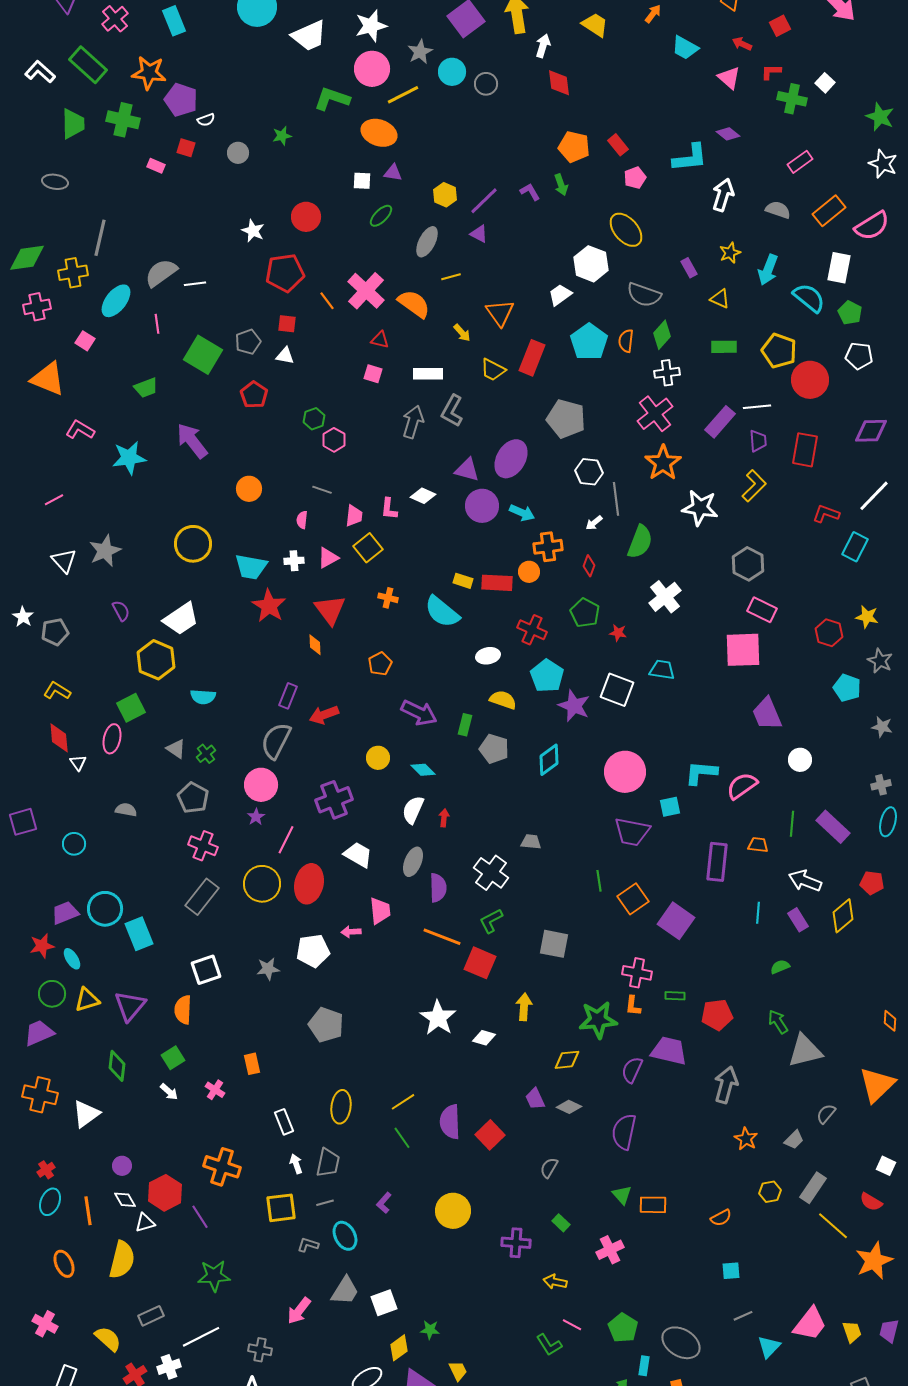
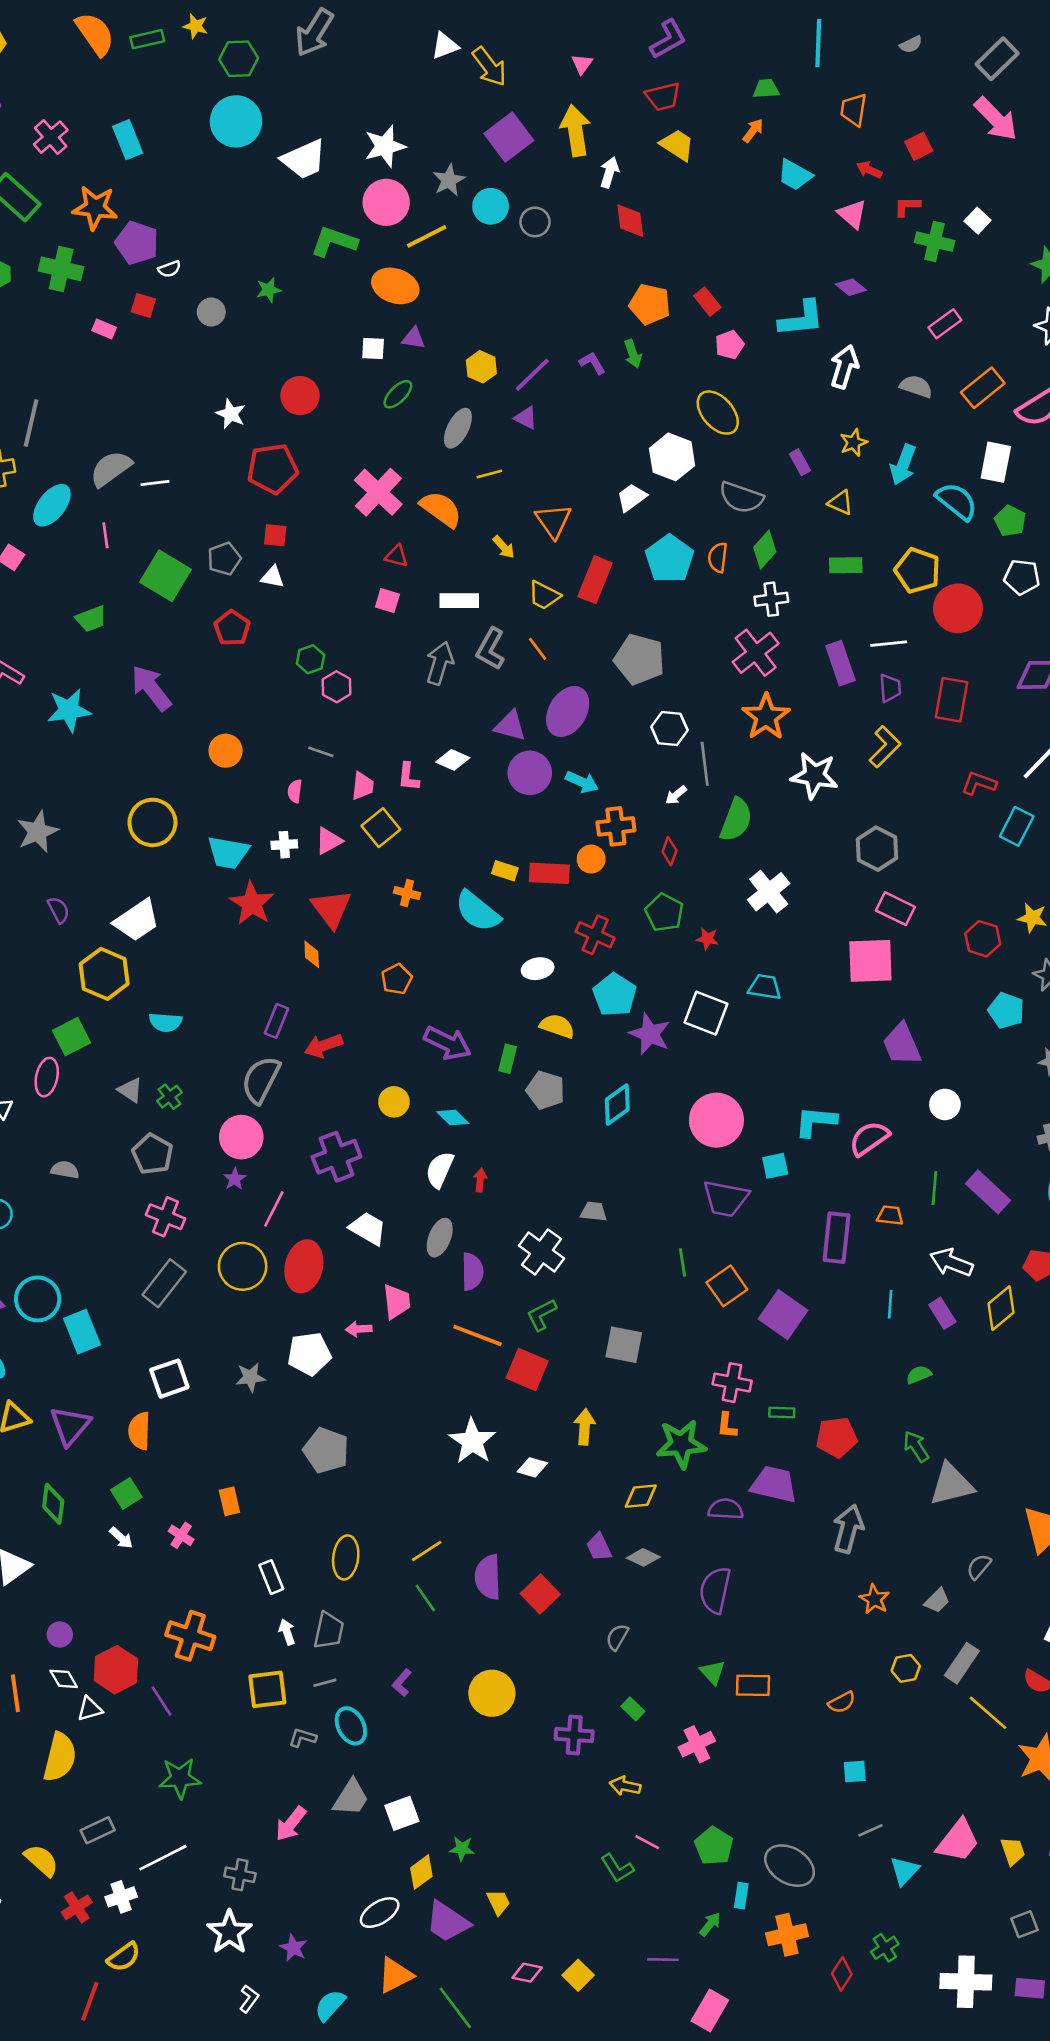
orange line: (327, 301) -> (538, 649), moved
purple rectangle: (720, 422) -> (840, 663), turned -60
purple semicircle: (632, 1070) -> (726, 1509), turned 68

